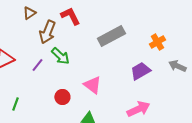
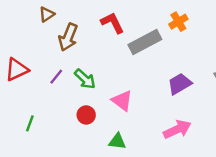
red L-shape: (70, 16) -> (113, 23), moved
orange cross: (157, 42) -> (178, 22), moved
green arrow: (60, 56) -> (85, 79), moved

